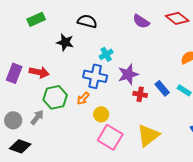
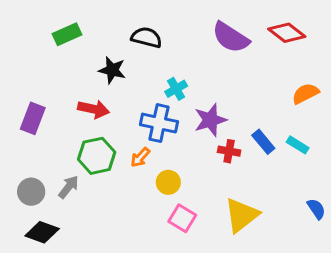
purple semicircle: (141, 21) -> (231, 37), size x1.4
red arrow: (39, 72) -> (93, 109), moved
pink square: (110, 137) -> (182, 218), size x0.7

